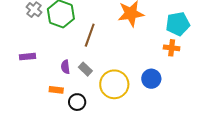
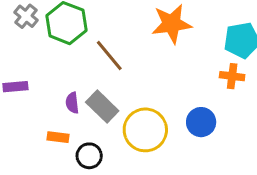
brown line: (90, 35) -> (109, 56), turned -60
gray rectangle: (85, 69) -> (102, 106), size x1.5

